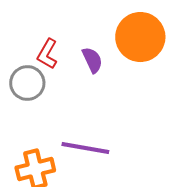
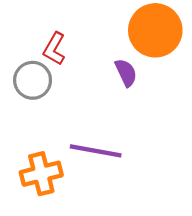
purple semicircle: (92, 60) -> (126, 73), moved

